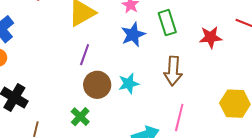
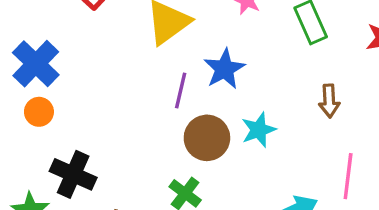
blue star: (133, 35) -> (224, 69), moved
brown arrow: (173, 71) -> (329, 101), size x0.7

